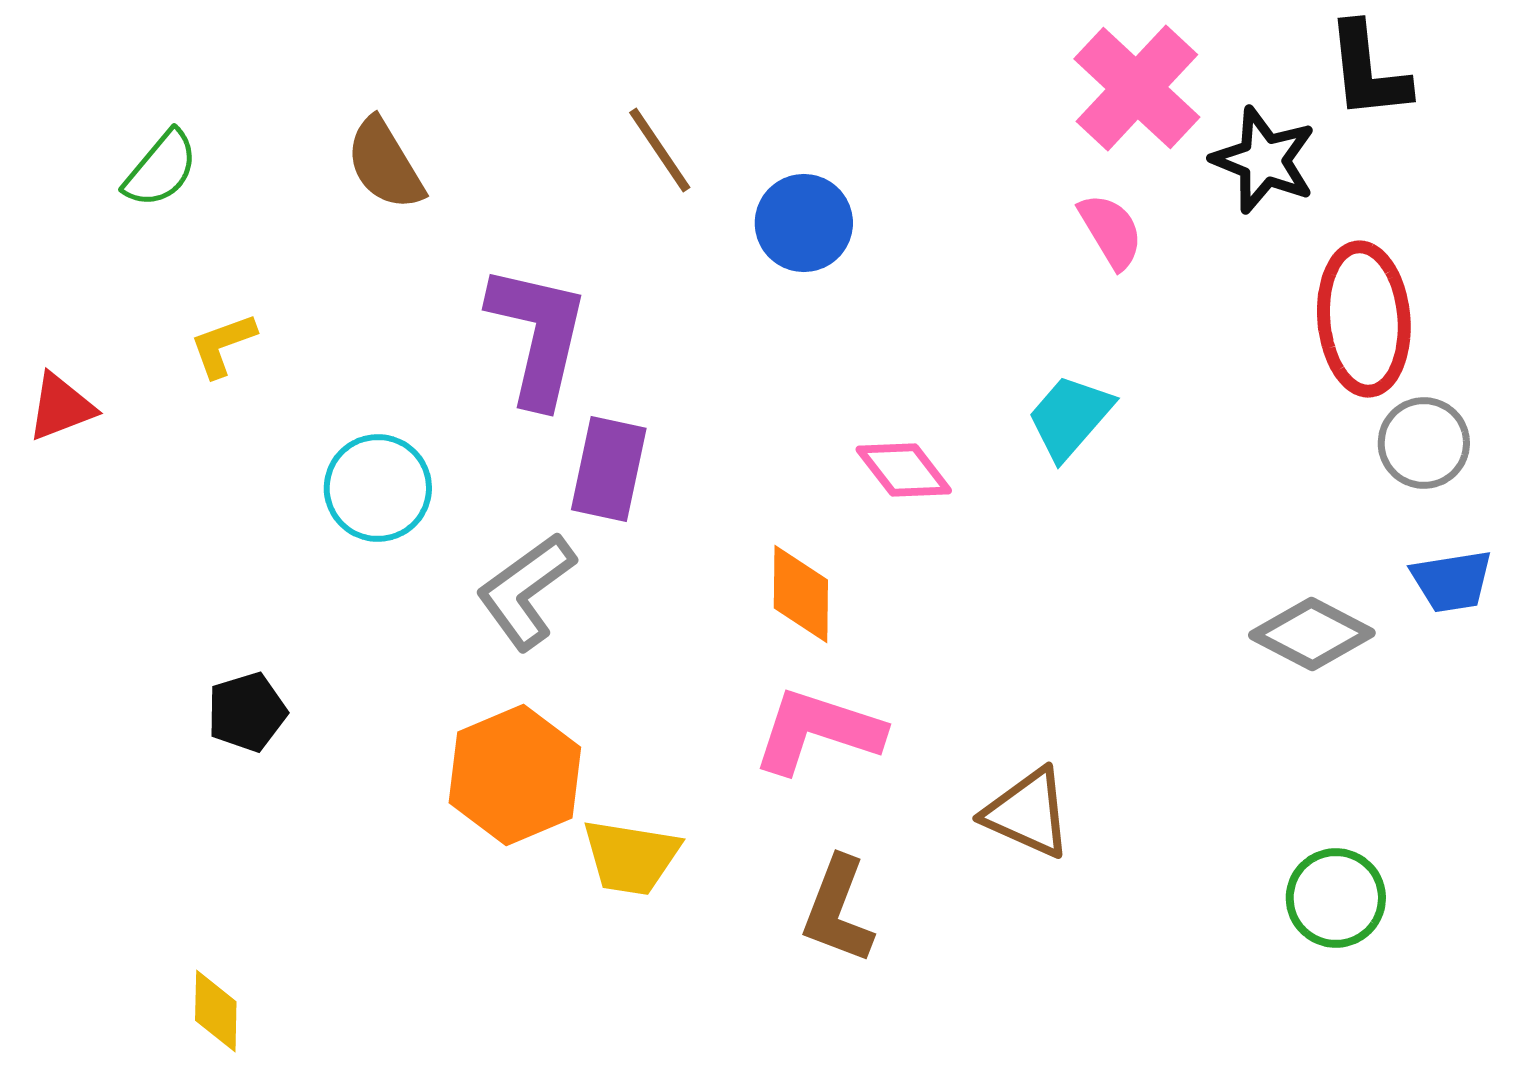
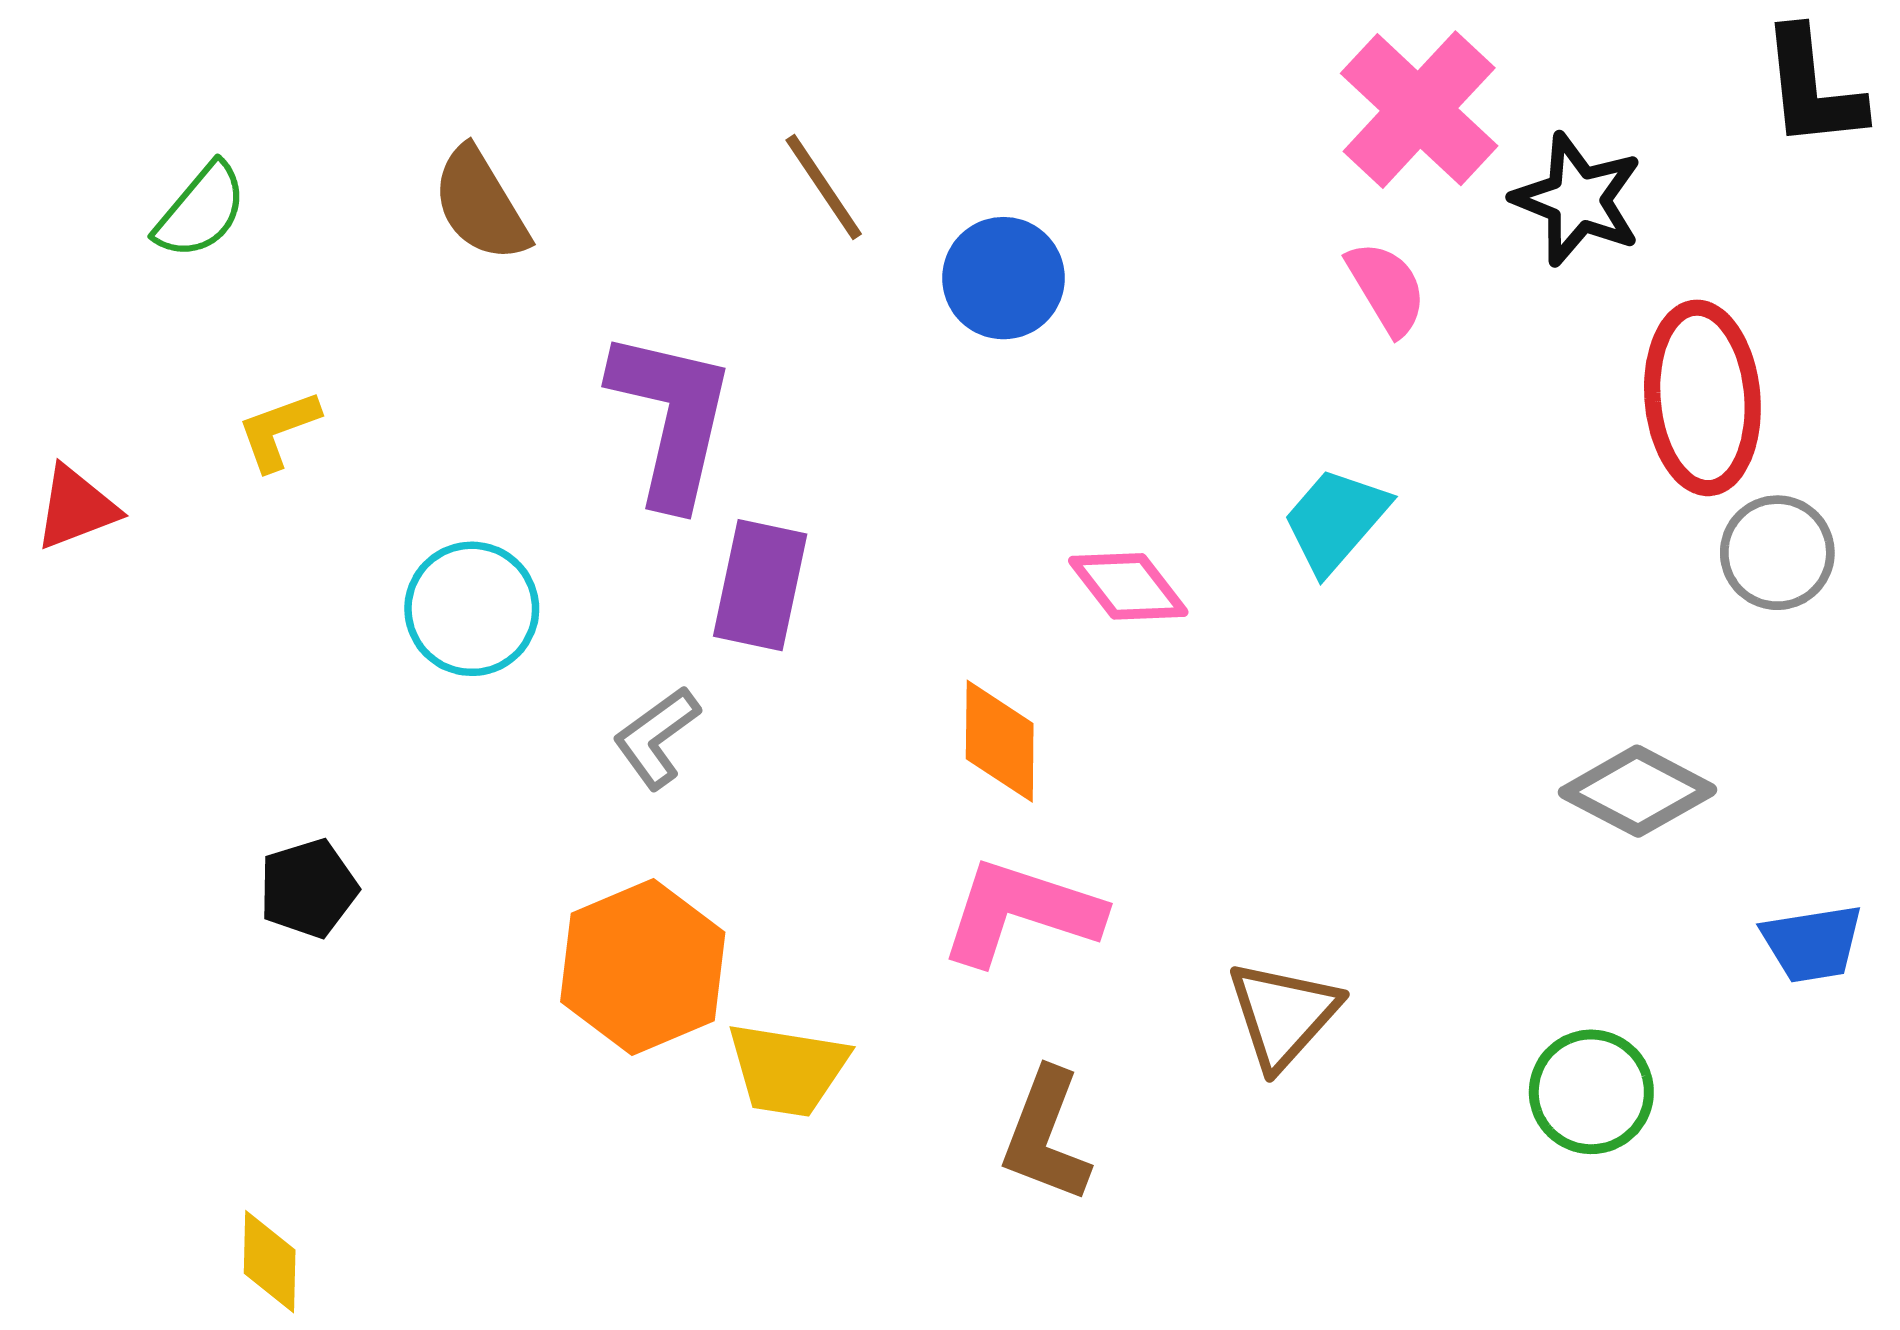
black L-shape: (1368, 71) -> (1812, 88), moved
blue trapezoid: (1452, 581) -> (1812, 943), moved
gray L-shape: (526, 591) -> (656, 737), size x0.7
brown triangle: (1028, 813) -> (1283, 1014), turned 48
green circle: (1336, 898) -> (1591, 1092), moved

